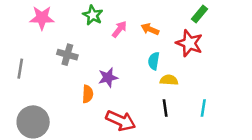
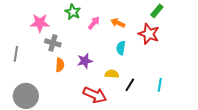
pink star: (42, 18) -> (40, 23), moved
yellow semicircle: (169, 80) -> (112, 74), moved
orange semicircle: (88, 94) -> (60, 65), moved
black line: (165, 108) -> (130, 85), turned 40

